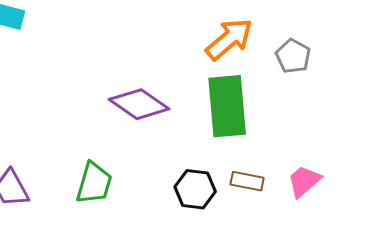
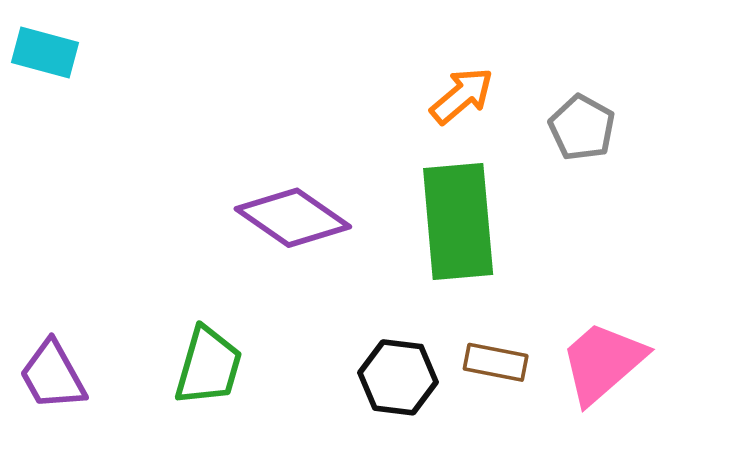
orange arrow: (229, 39) -> (462, 96), size x0.7
pink trapezoid: (304, 181) -> (603, 362), size x1.4

